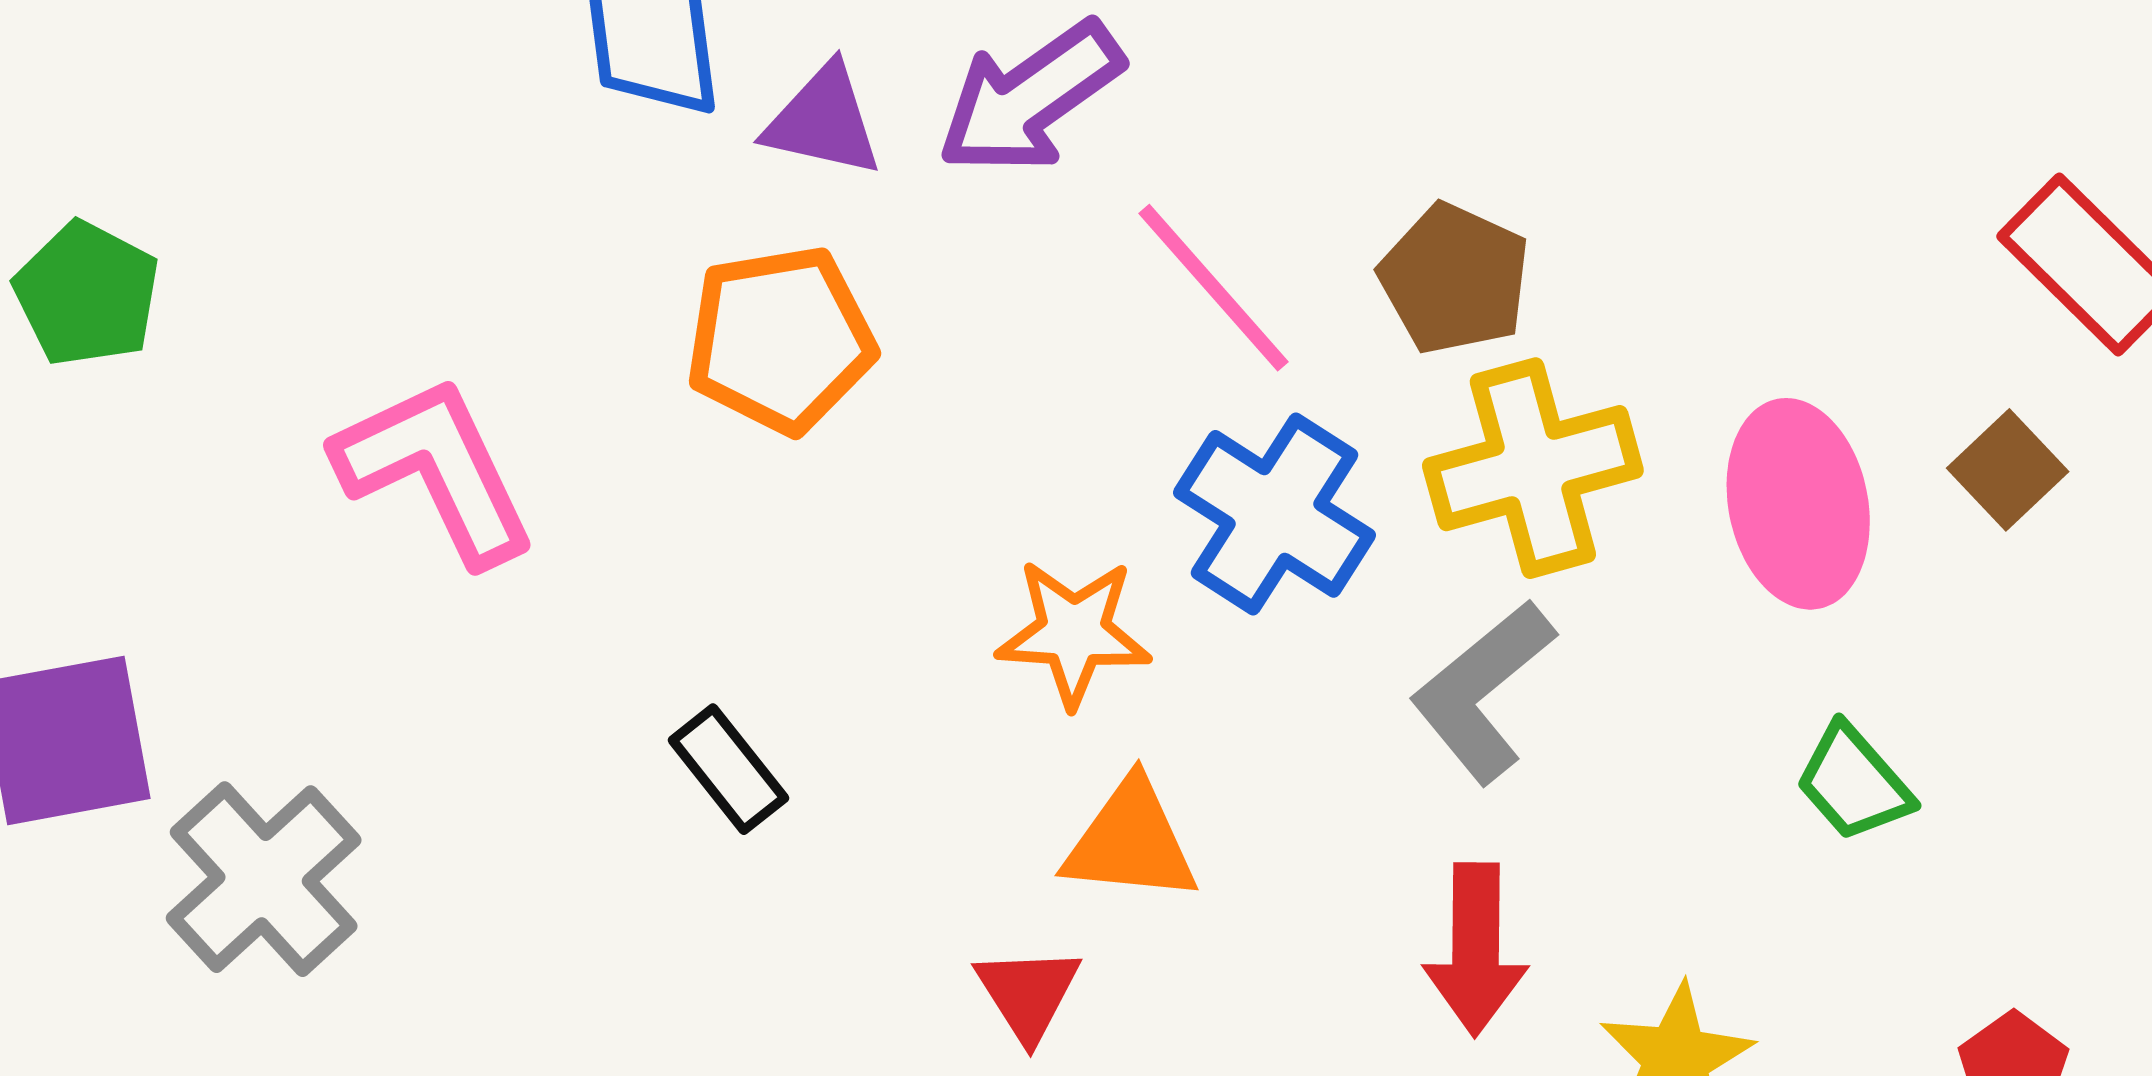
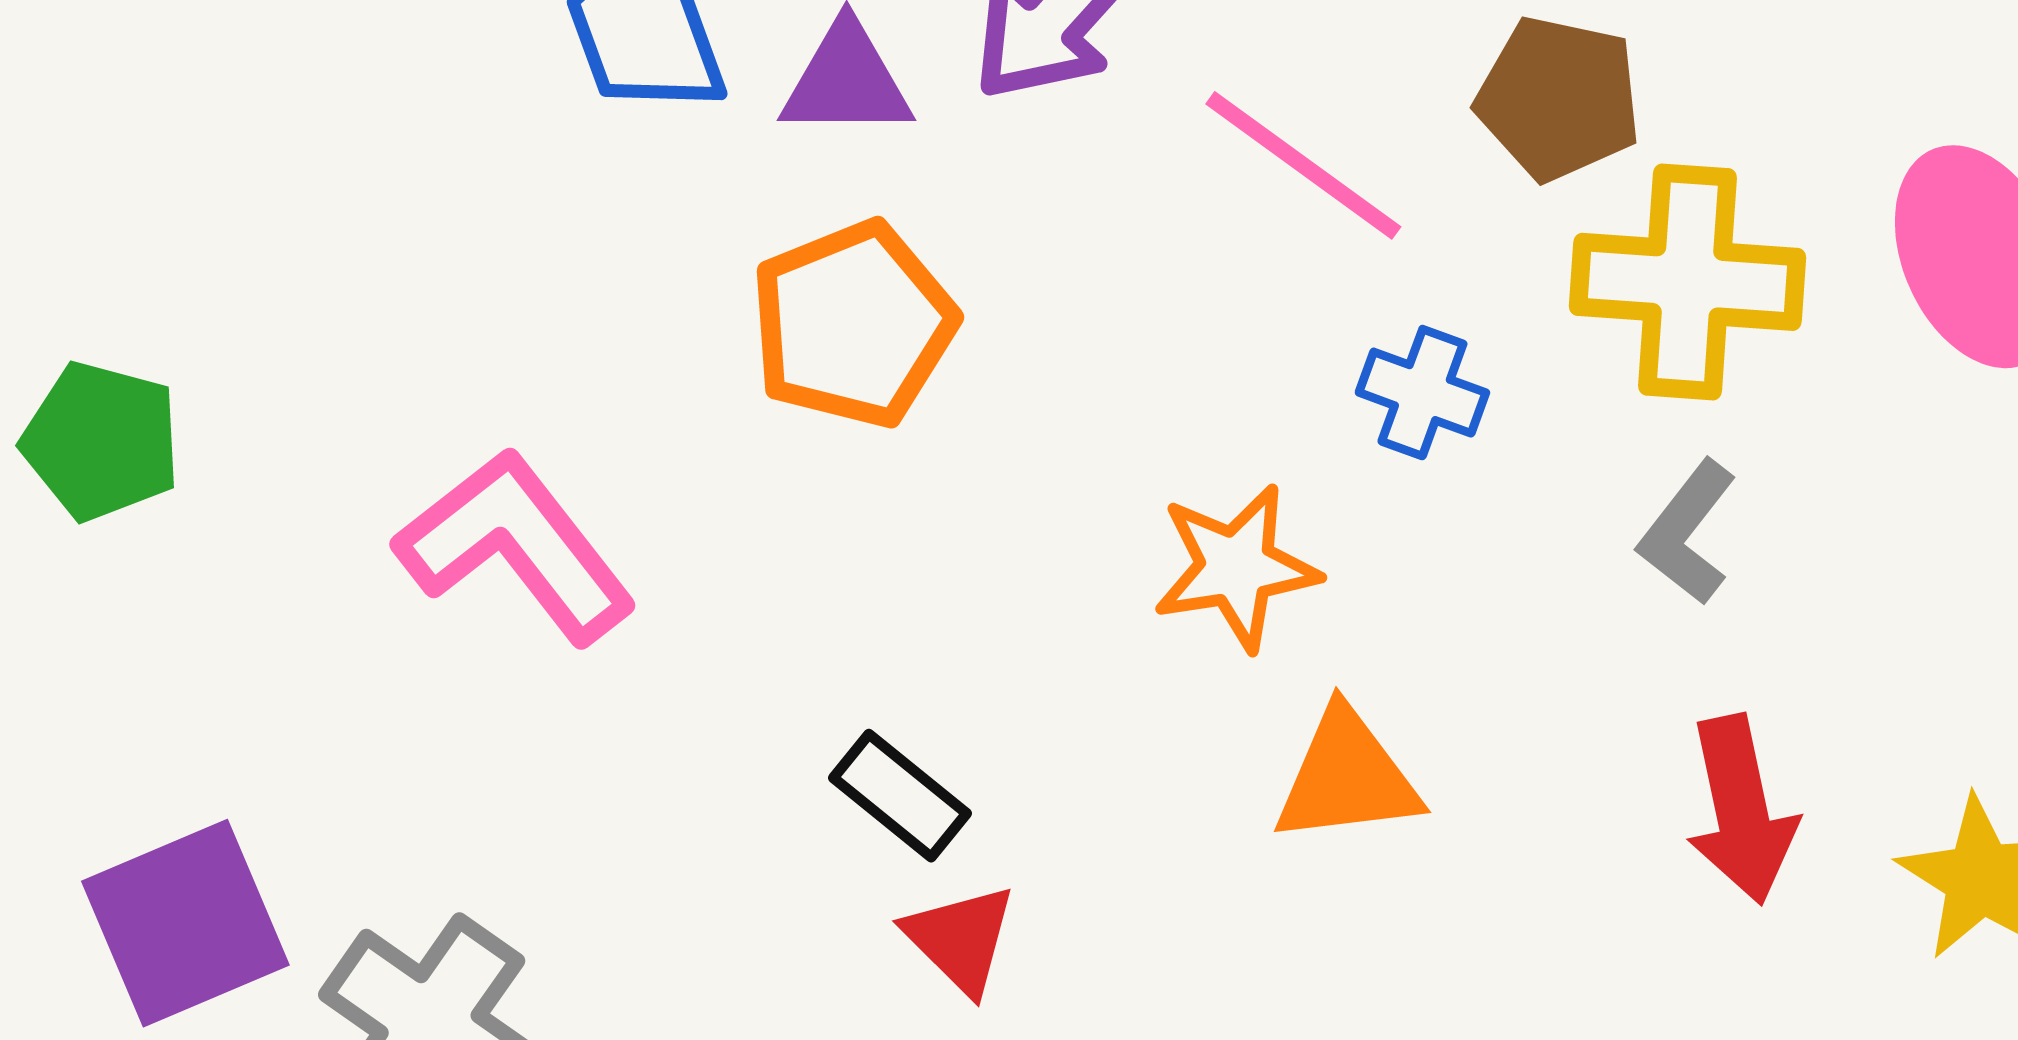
yellow cross: (1533, 468) -> (1687, 282), turned 32
blue cross: (1275, 514) -> (1422, 393), size x0.6
gray L-shape: (1483, 691) -> (1687, 532), size x0.7
red triangle: (1028, 993) -> (960, 939), moved

